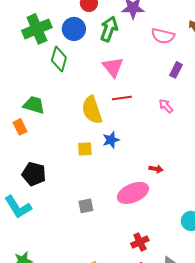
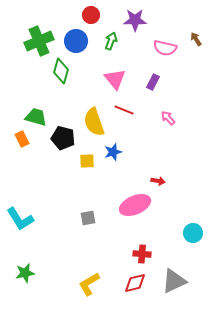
green arrow: (109, 29) -> (111, 41), size x0.7
purple rectangle: (176, 70) -> (153, 82), moved
red line: (122, 98) -> (124, 110), turned 30
black pentagon: (34, 174) -> (63, 138), moved
red cross: (140, 242) -> (142, 254), turned 30

